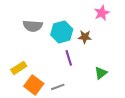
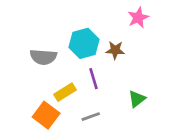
gray semicircle: (33, 26) -> (43, 57), moved
yellow rectangle: (19, 68) -> (65, 92), moved
gray line: (58, 87) -> (91, 117), moved

